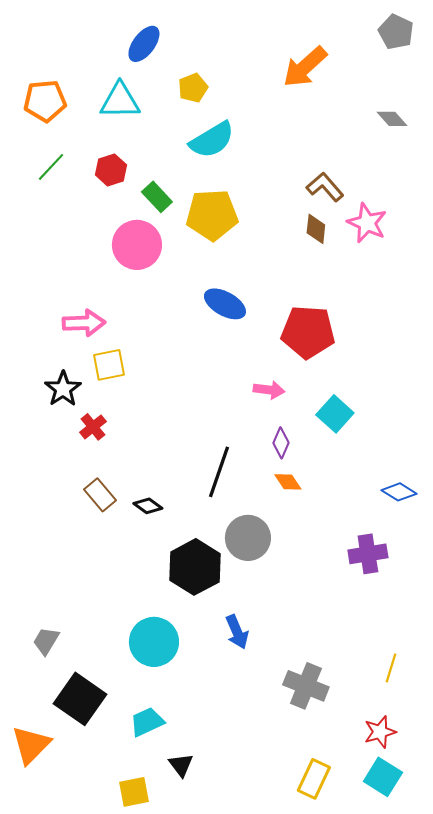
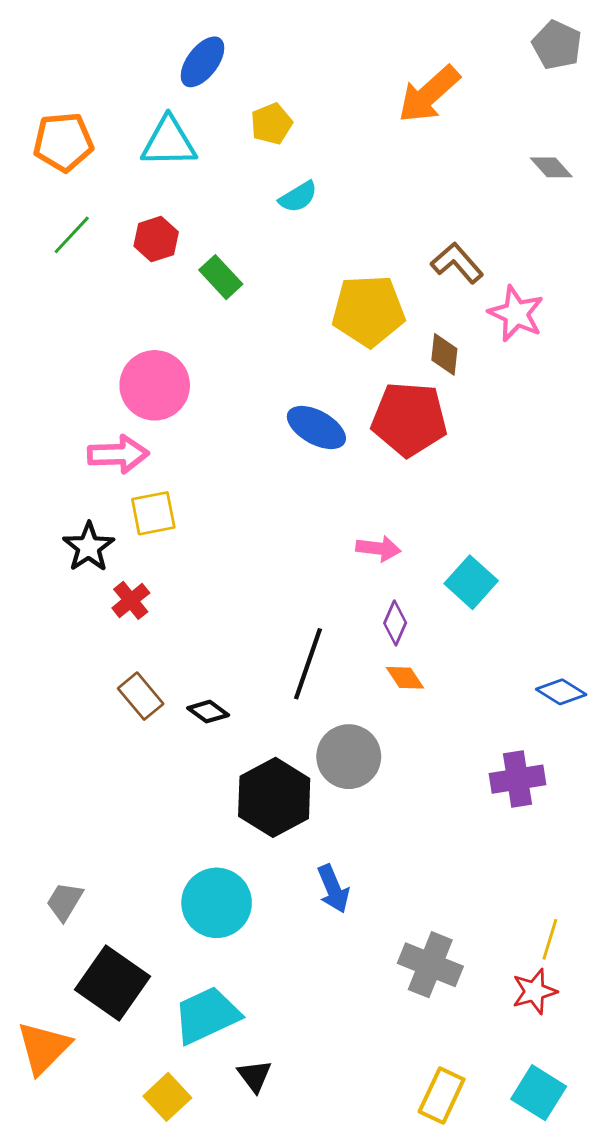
cyan semicircle: (212, 140) -> (298, 197), size x0.6
yellow pentagon: (212, 215) -> (368, 311), moved
brown diamond: (316, 229) -> (444, 354), moved
pink circle: (137, 245) -> (155, 385), moved
red pentagon: (308, 332) -> (409, 419), moved
cyan trapezoid: (147, 722) -> (207, 1015), size x1.4
red star: (380, 732) -> (534, 991), moved
yellow square: (134, 792) -> (167, 1097), moved, turned -32

